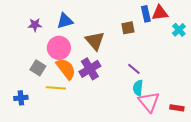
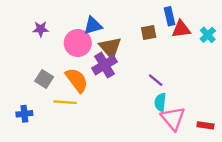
red triangle: (160, 13) -> (181, 29), moved
blue triangle: (65, 21) -> (93, 26), moved
pink circle: (59, 48) -> (78, 43), moved
purple cross: (90, 69) -> (104, 65), moved

